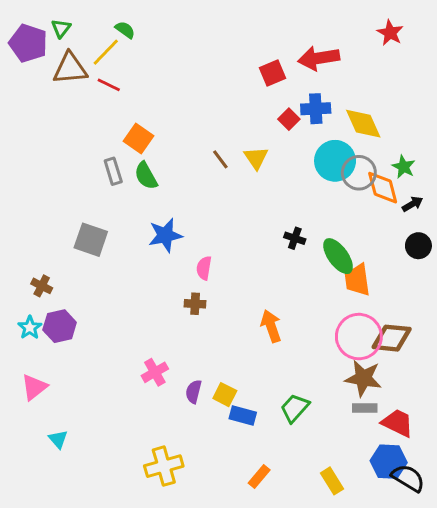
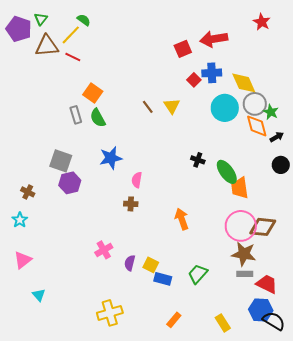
gray circle: (359, 173) -> (255, 104), moved
purple hexagon: (60, 326) -> (70, 183), moved

